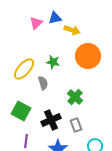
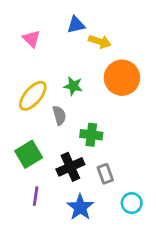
pink triangle: (36, 23) -> (31, 39), moved, turned -32
green cross: (75, 97) -> (91, 135), moved, turned -35
green square: (21, 111) -> (29, 154), turned 30

